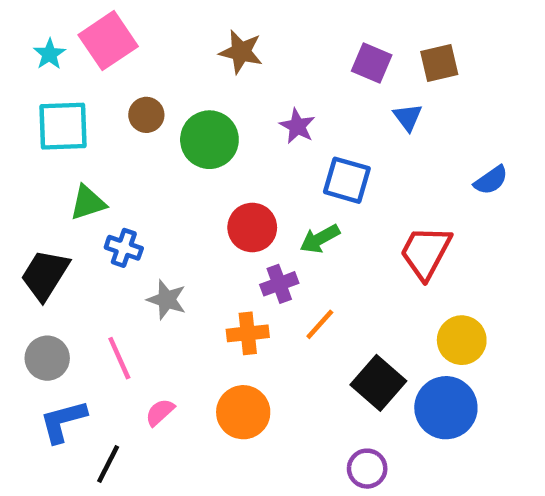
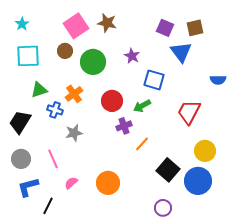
pink square: (108, 41) -> (76, 26), moved
blue triangle: (408, 117) -> (181, 52), size x1.6
blue semicircle: (491, 180) -> (218, 80), turned 35
gray star: (167, 300) -> (74, 133), turned -30
orange cross: (248, 333) -> (74, 94), moved, turned -30

